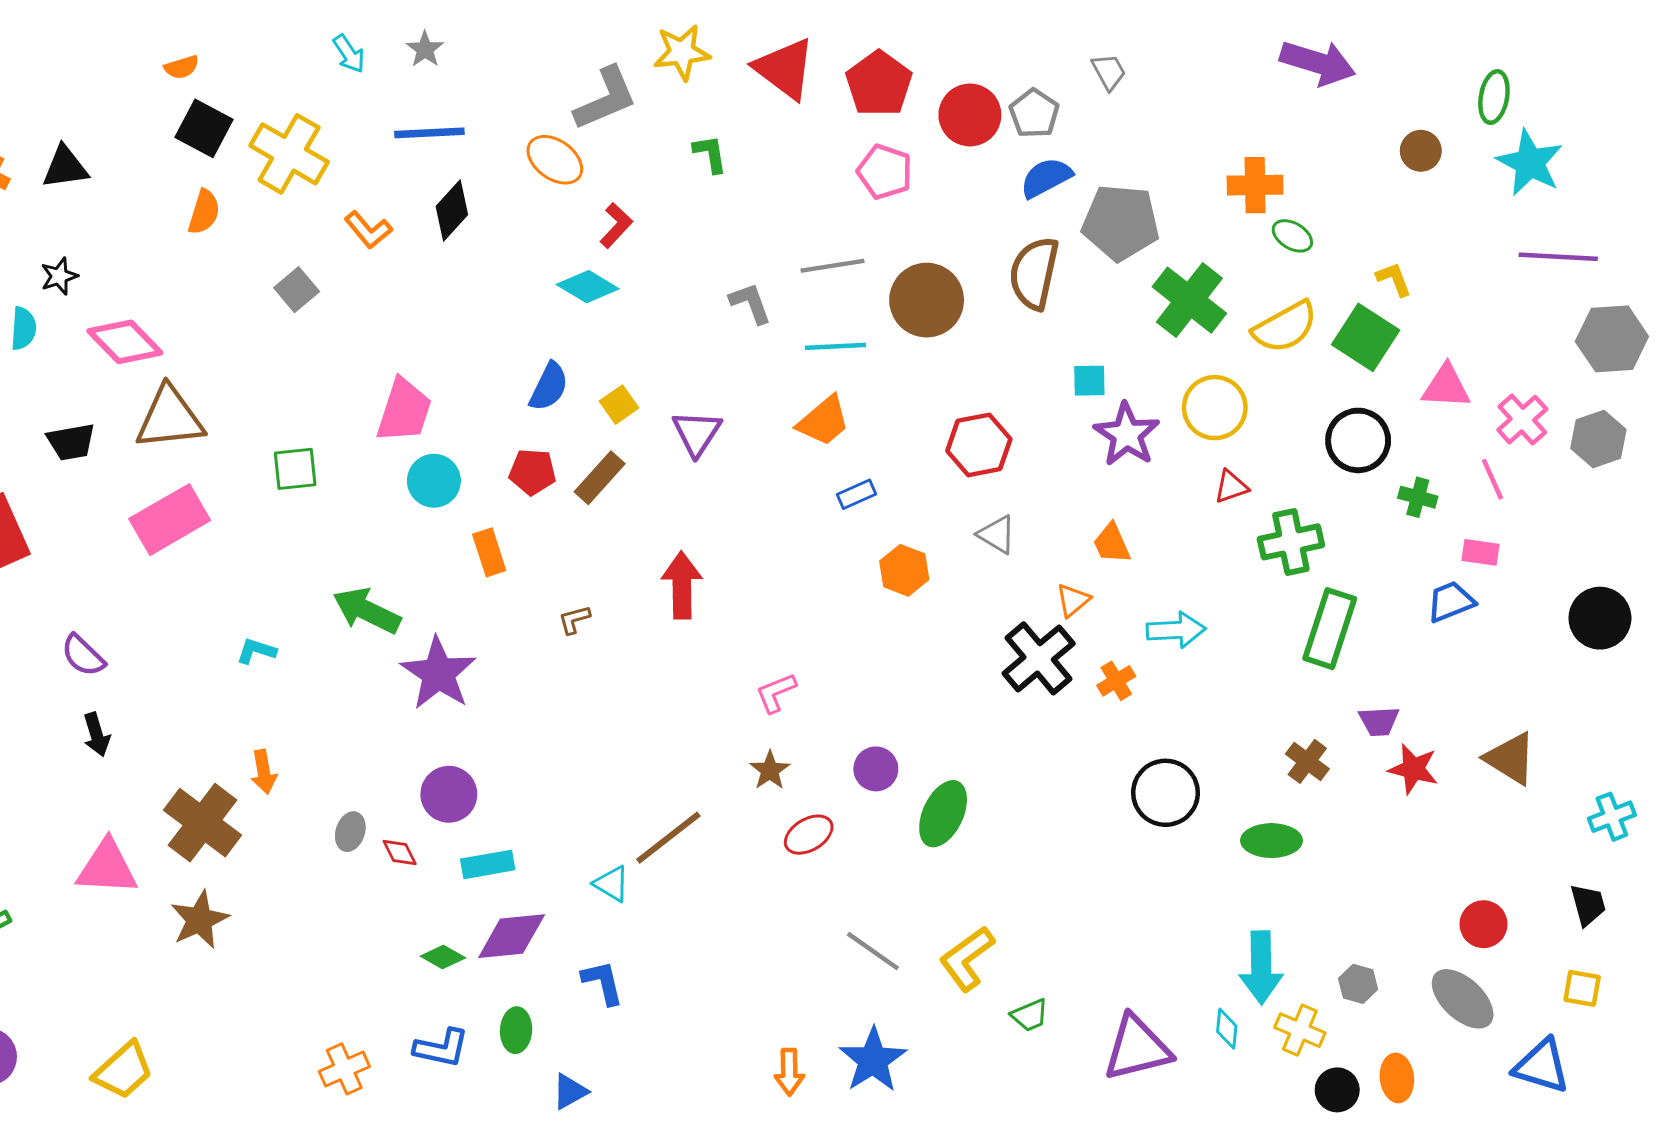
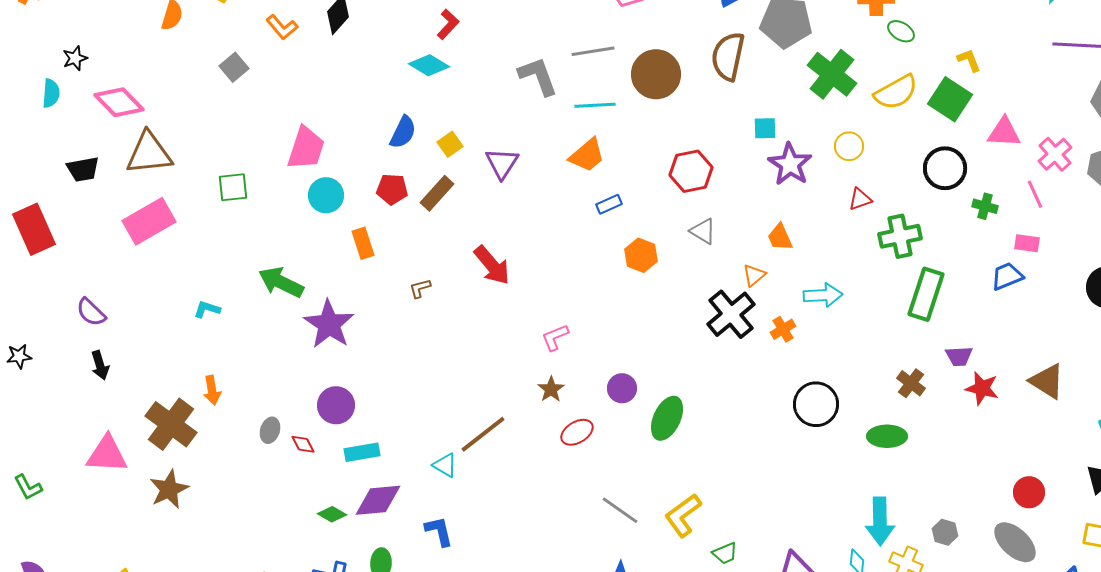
gray L-shape: (750, 303) -> (538, 76), size x1.4
yellow circle: (1215, 408) -> (849, 146), size x0.7
red arrow: (682, 585) -> (492, 265), turned 141

